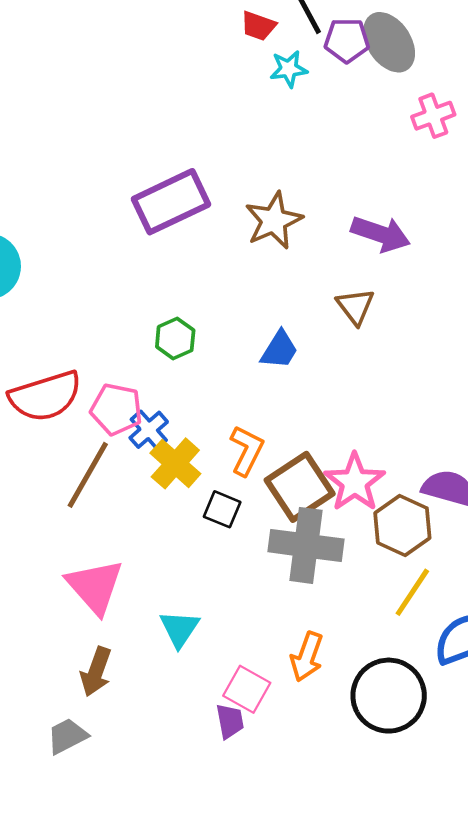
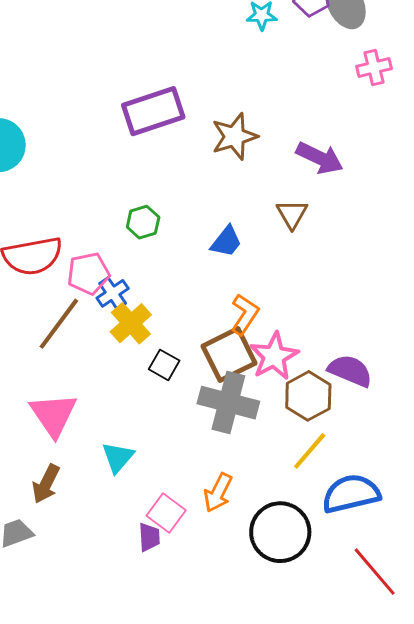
pink pentagon: (116, 409) -> (88, 274), turned -30
orange L-shape: (247, 450) -> (245, 314), moved

